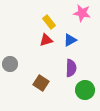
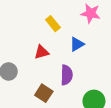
red triangle: (46, 40) -> (42, 52), moved
purple semicircle: (71, 68) -> (67, 75), moved

